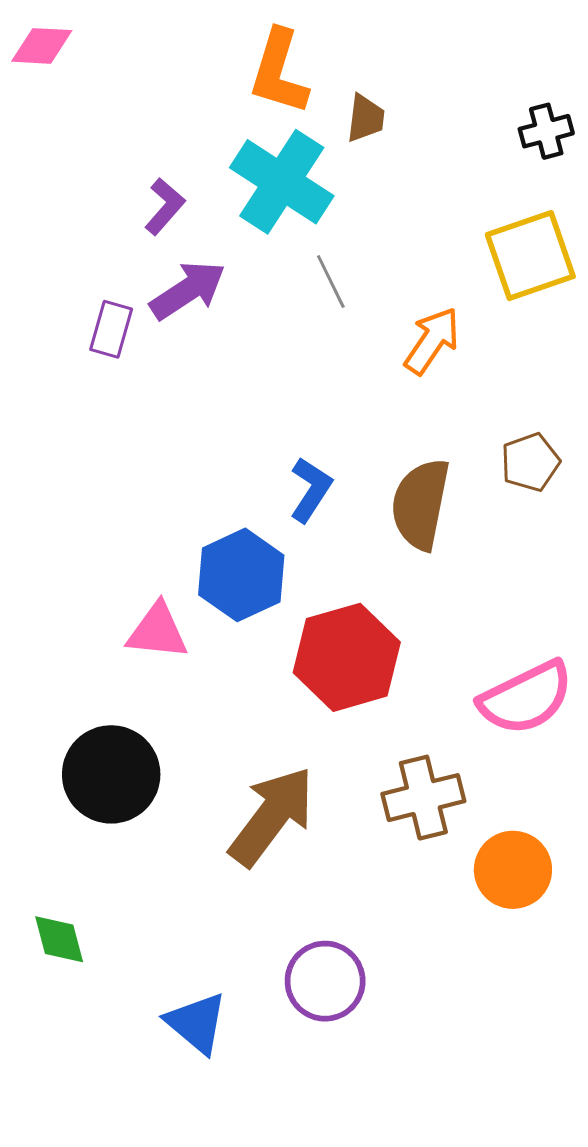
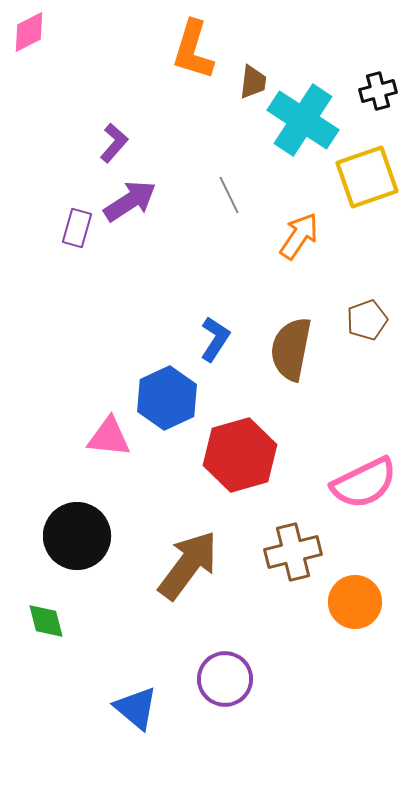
pink diamond: (42, 46) -> (29, 32), turned -30
cyan cross: (282, 182) -> (303, 120), moved
green diamond: (59, 939) -> (46, 621), moved

